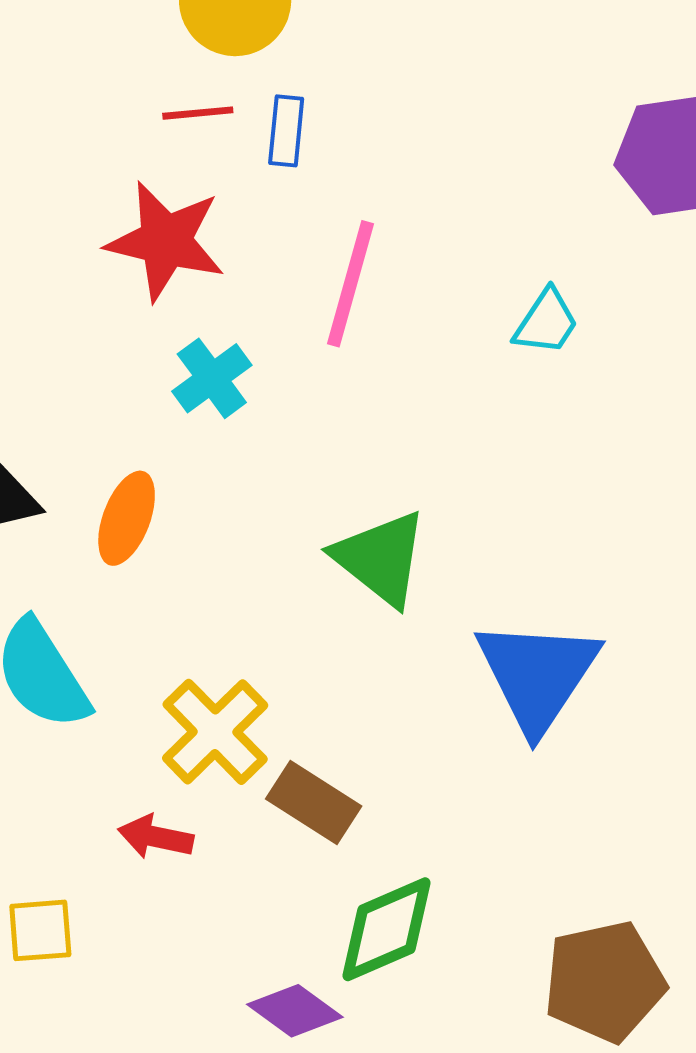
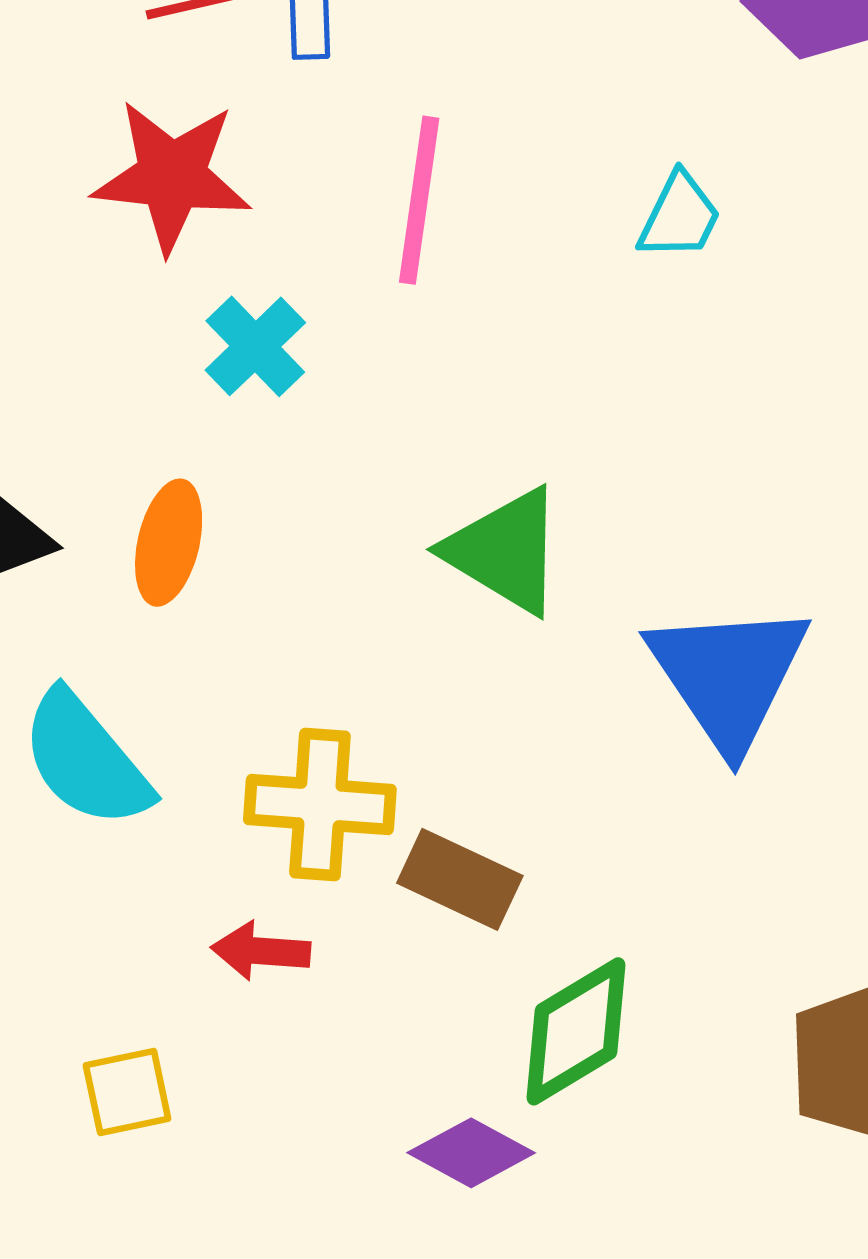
yellow cross: (215, 732) -> (320, 805), turned -34

